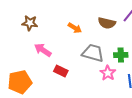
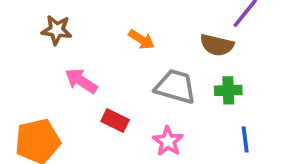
brown semicircle: (107, 23) -> (217, 45), moved
pink star: (108, 73) -> (168, 141), moved

